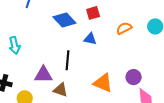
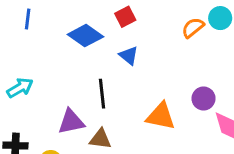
orange semicircle: (124, 28) -> (193, 28), moved
blue triangle: (90, 39) -> (129, 56), turned 40
cyan arrow: (14, 45) -> (20, 88), turned -96

